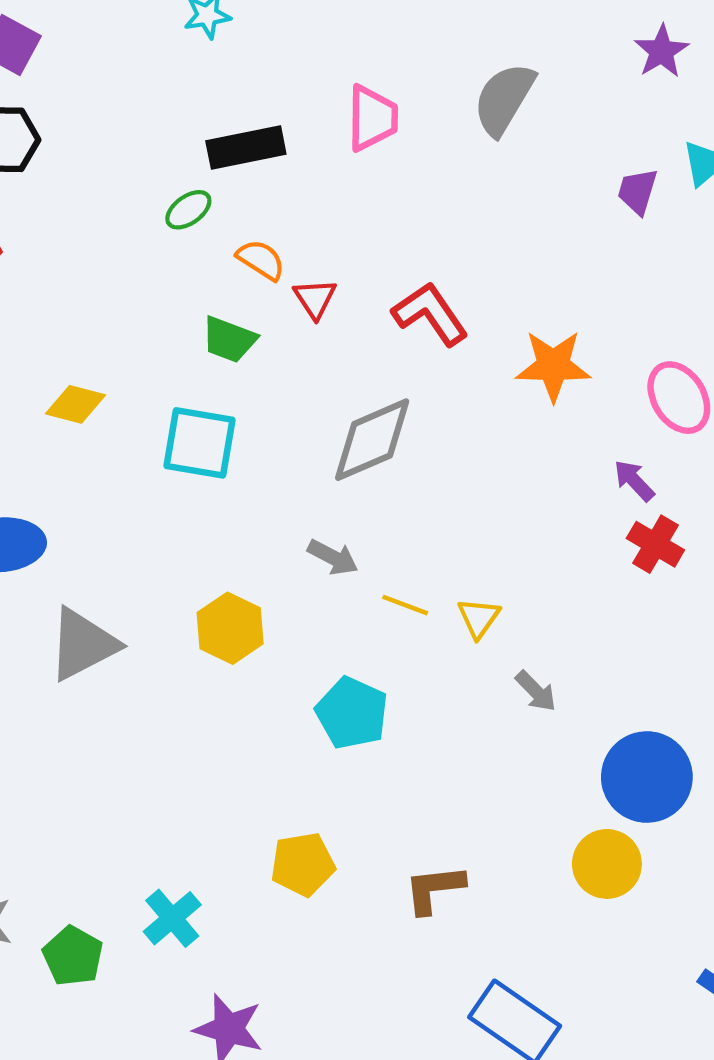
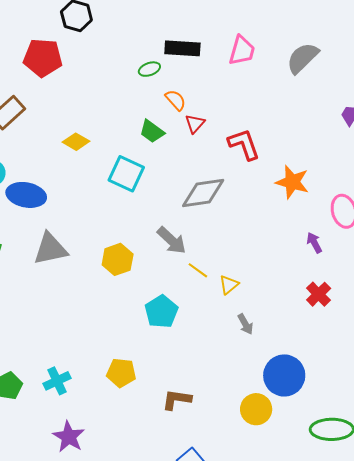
red cross: (655, 544) -> (319, 294), moved
gray arrow: (333, 557) -> (172, 240), size x1.4

